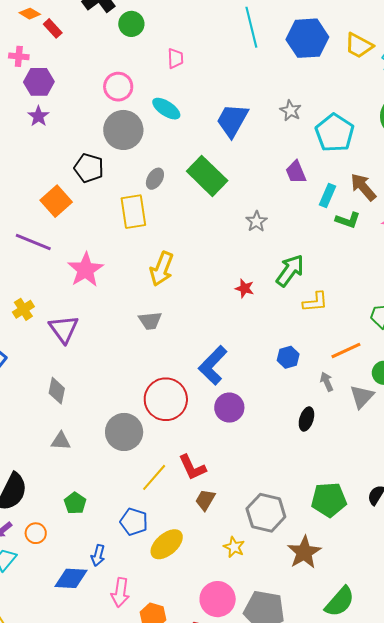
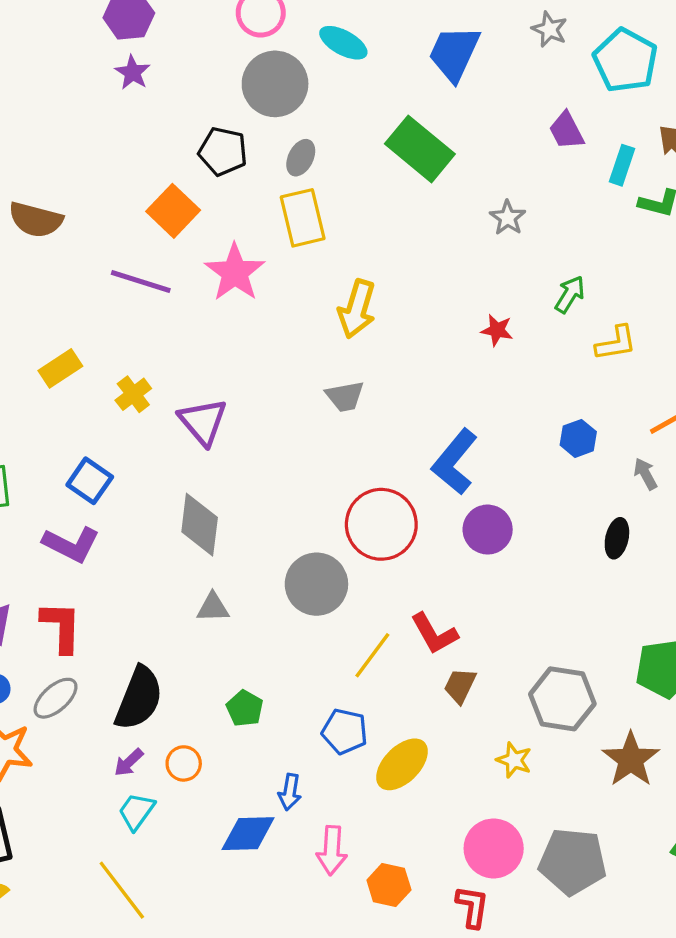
gray ellipse: (155, 179) -> (301, 158), moved
pink star: (85, 270) -> (235, 272), moved
green arrow: (290, 270) -> (570, 294), size x0.7
gray diamond: (57, 391) -> (200, 525), size x1.4

